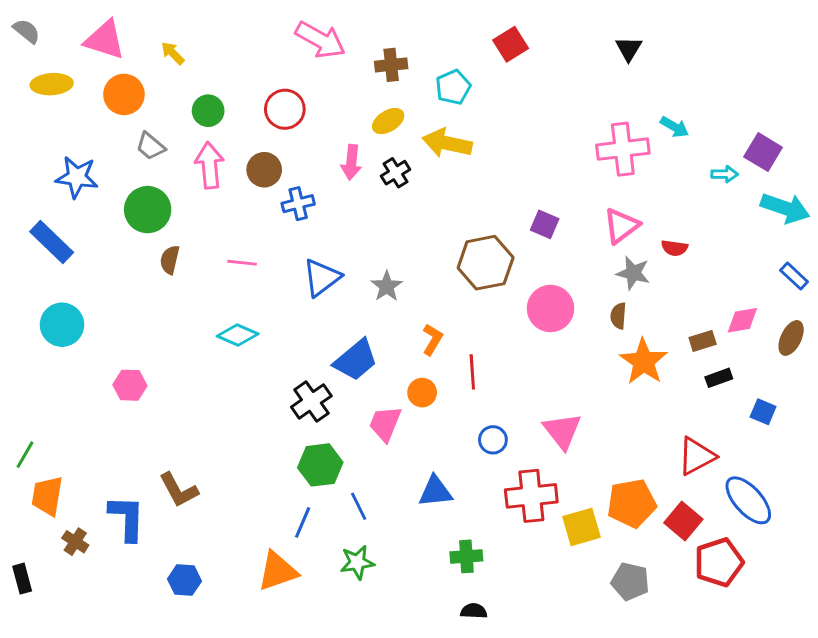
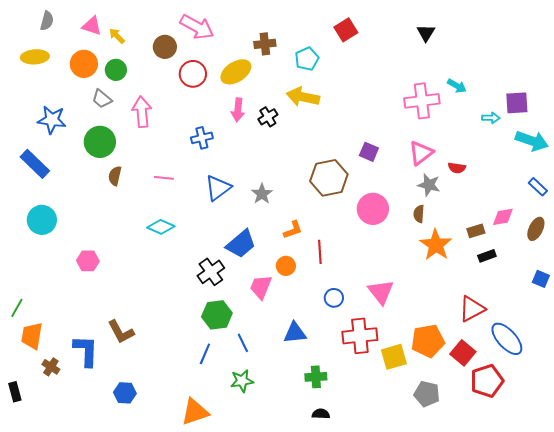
gray semicircle: (27, 31) -> (47, 21), moved, turned 66
pink triangle: (105, 40) -> (92, 26), moved, size x0.7
pink arrow: (320, 40) -> (197, 27), moved
green circle: (208, 111) -> (116, 70), moved
yellow ellipse: (388, 121) -> (236, 72), moved, size x1.4
purple square: (763, 152) -> (517, 103), turned -35
brown circle: (264, 170) -> (165, 47), moved
orange L-shape: (432, 339) -> (293, 230), turned 40
blue square: (763, 412) -> (541, 279), moved
orange triangle: (277, 571) -> (195, 412), moved

